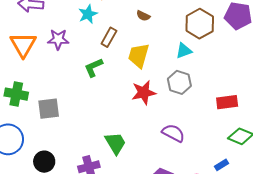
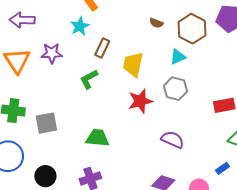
brown semicircle: (143, 16) -> (156, 23), moved
green trapezoid: (115, 143) -> (97, 138), moved, turned -50

